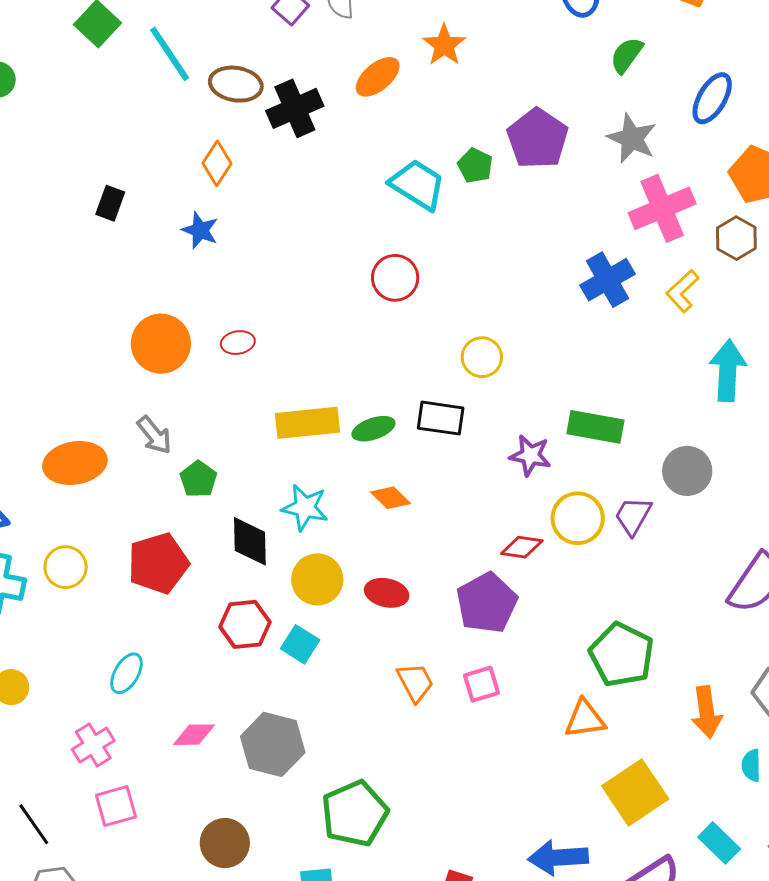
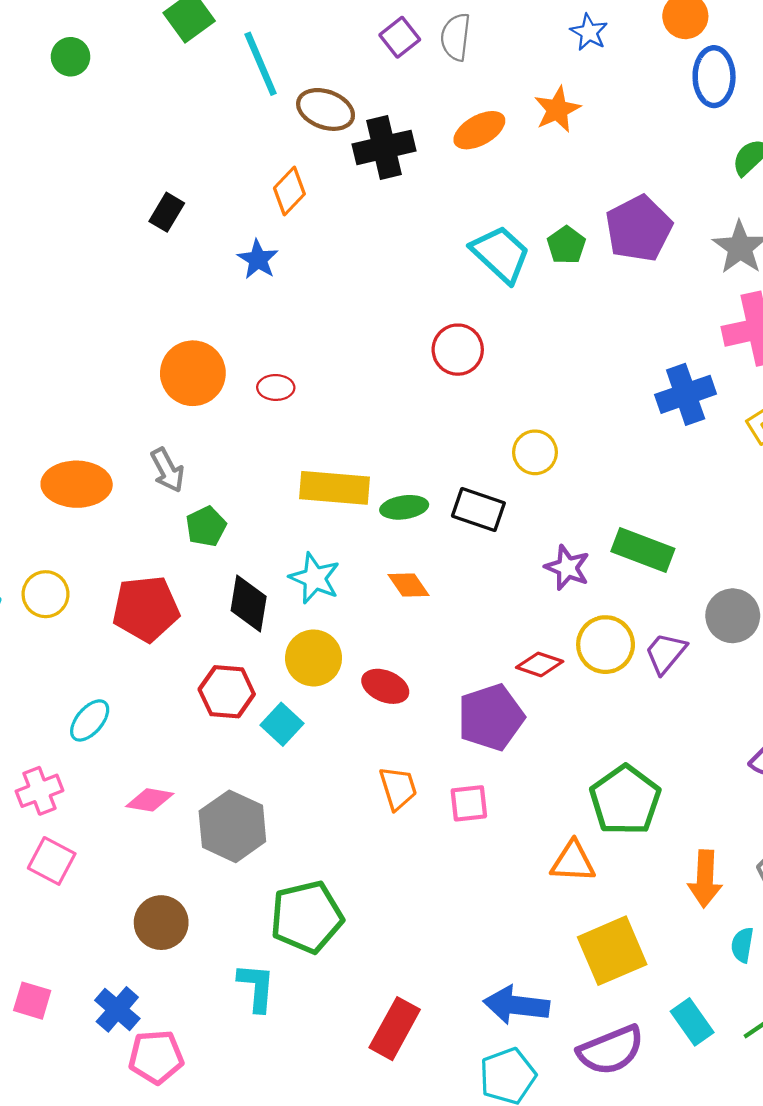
pink square: (116, 806) -> (52, 861), turned 33

